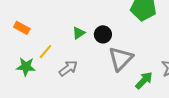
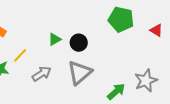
gray triangle: (121, 59) -> (80, 73), moved

